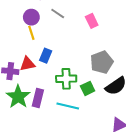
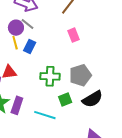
gray line: (58, 13) -> (28, 24), moved
blue rectangle: (46, 56) -> (30, 46), moved
green cross: (66, 79) -> (50, 76), moved

